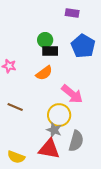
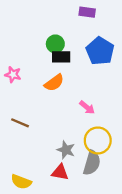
pink arrow: (72, 94) -> (87, 108), size x0.6
yellow circle: (59, 115) -> (98, 140), moved
red triangle: (49, 149) -> (60, 172), size x0.7

